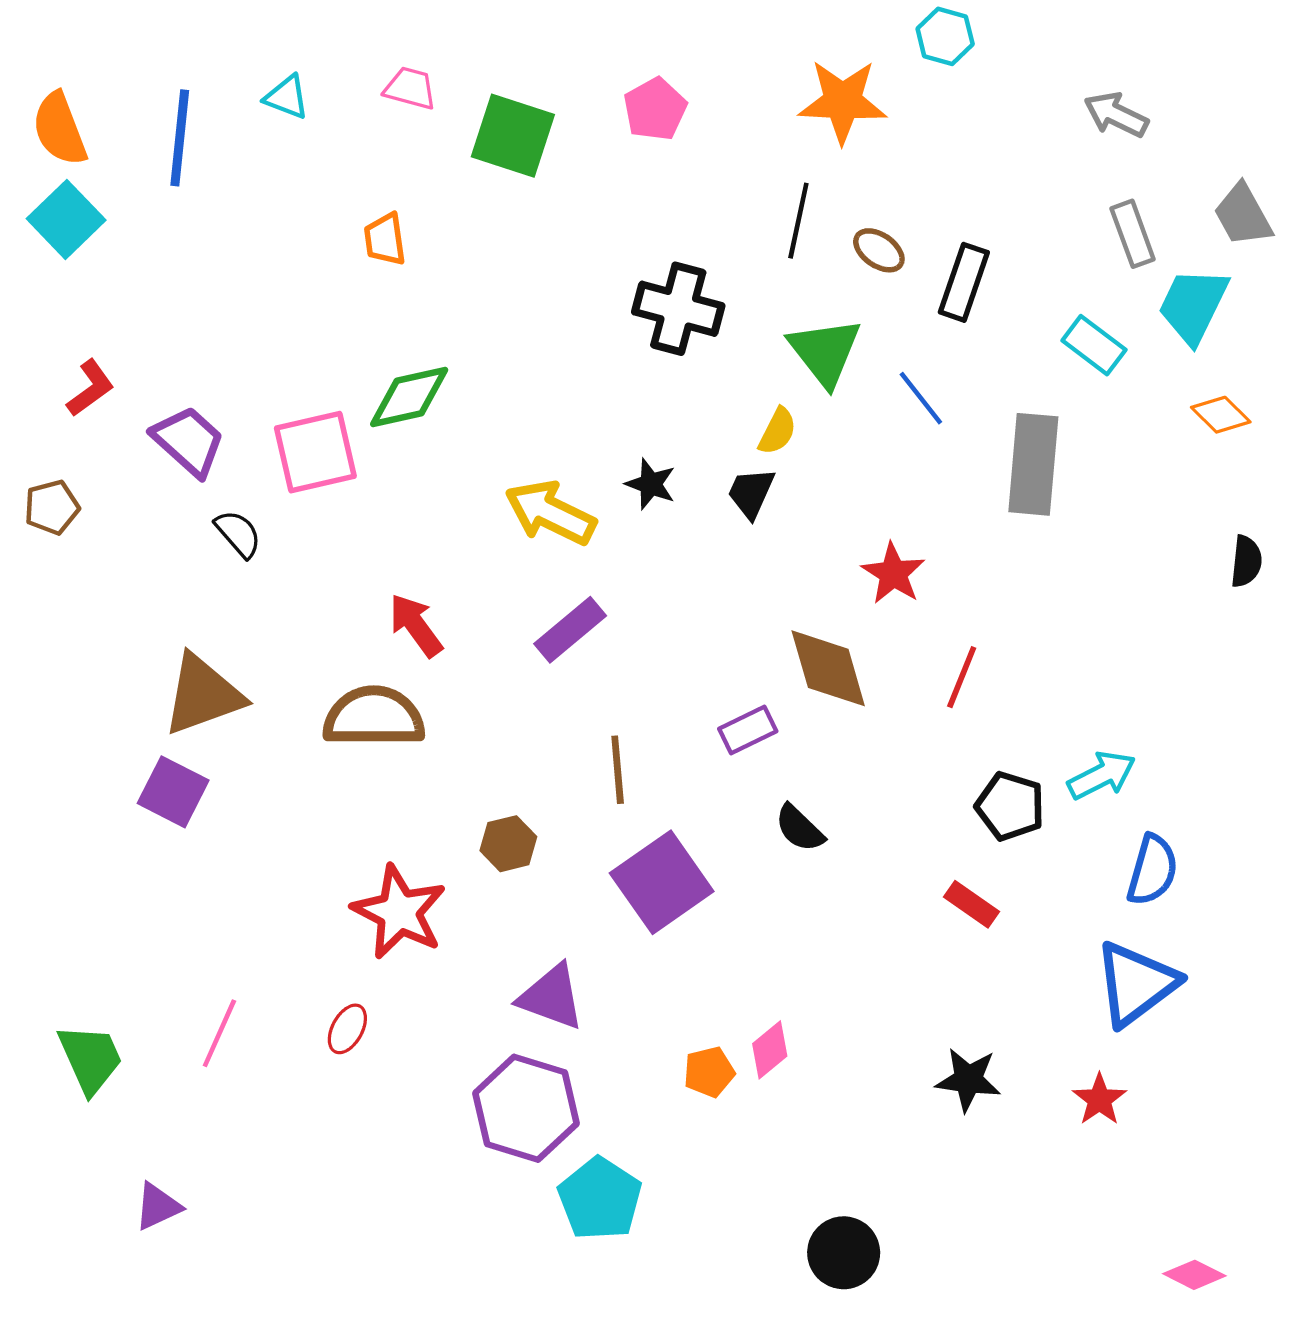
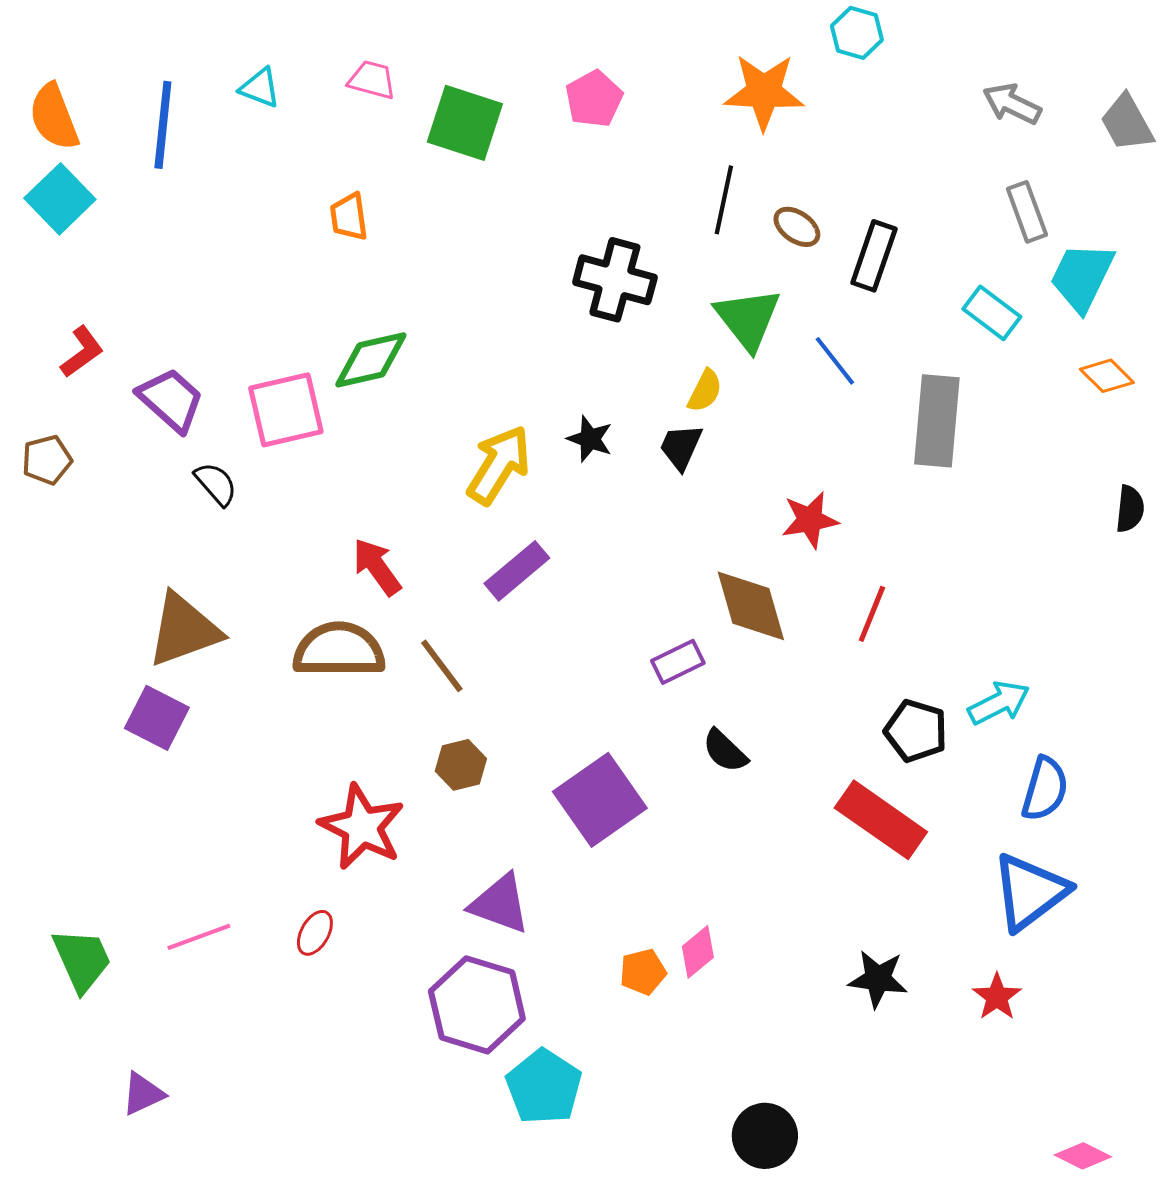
gray trapezoid: (1243, 215) -> (1127, 123), moved
yellow arrow: (550, 513) -> (499, 465), turned 96
red star: (893, 573) -> (810, 520), turned 30
brown line: (618, 770) -> (442, 666), moved, turned -32
red rectangle: (972, 904) -> (881, 820), size x1.8
pink line: (219, 1033) -> (199, 937), turned 46

